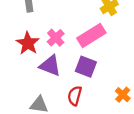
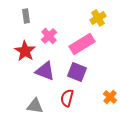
pink cross: (56, 38) -> (49, 36), moved

